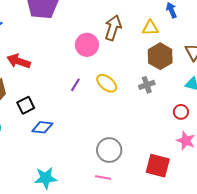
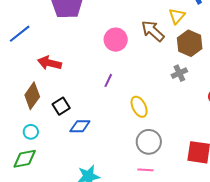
brown arrow: (113, 28) -> (153, 31), moved, turned -60
yellow triangle: (150, 28) -> (177, 16), turned -42
yellow ellipse: (107, 83) -> (139, 107), moved, turned 30

